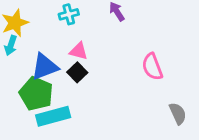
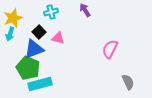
pink semicircle: (152, 67) -> (110, 49), turned 48
black square: (77, 72) -> (39, 32), moved

